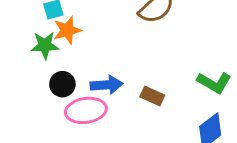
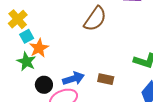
green star: (45, 45) -> (26, 62), turned -30

